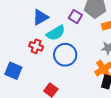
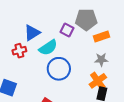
red cross: (36, 46) -> (19, 51), moved, turned -32

